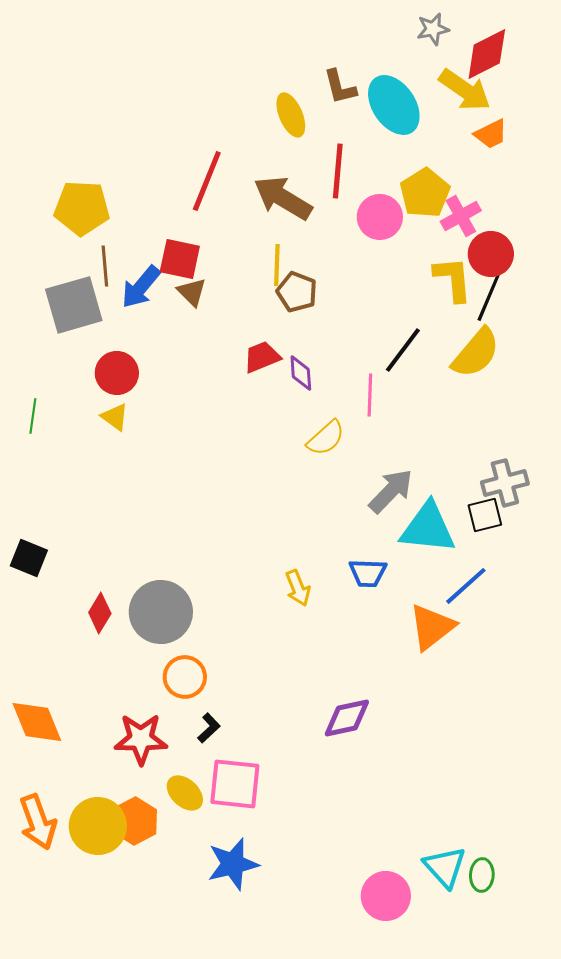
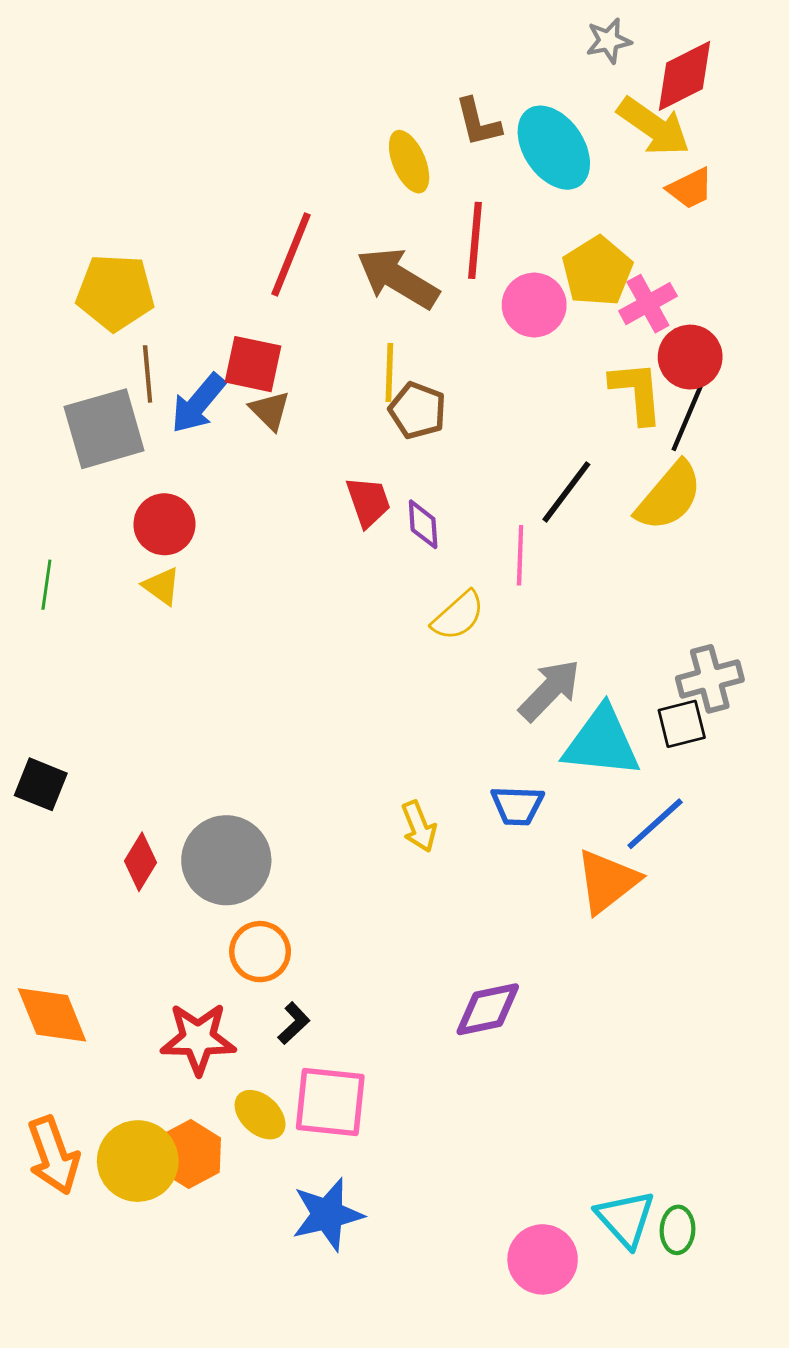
red trapezoid: (262, 357) -> (368, 502), turned 93

